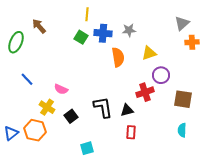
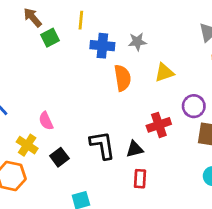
brown arrow: (39, 26) -> (33, 17), moved
green square: (81, 37) -> (50, 38), moved, turned 32
purple circle: (161, 75) -> (194, 106), moved
pink semicircle: (61, 89) -> (46, 121), turned 40

